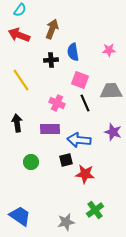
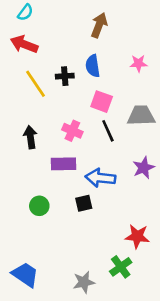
brown arrow: (52, 29) -> (99, 25), moved
yellow line: (21, 80) -> (35, 84), moved
black arrow: (17, 123) -> (30, 137), moved
purple star: (113, 132) -> (144, 168), turned 30
red star: (85, 174) -> (137, 236), moved

